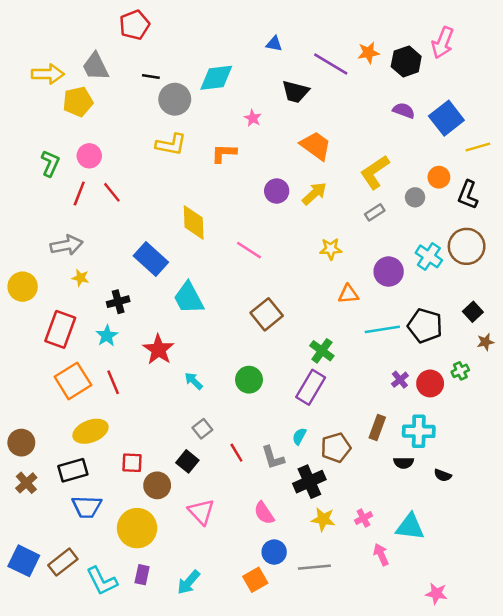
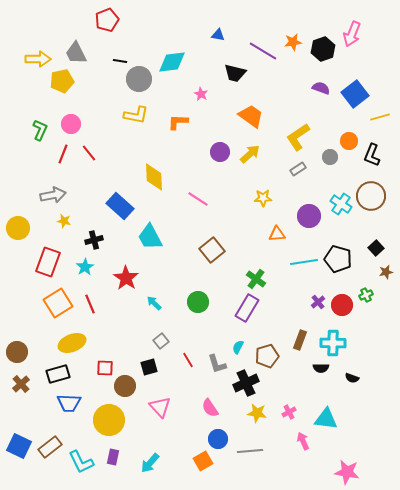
black square: (187, 461) -> (149, 367), turned 36
pink star: (436, 594) -> (347, 472), size x1.4

